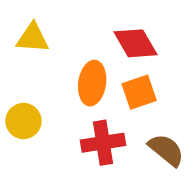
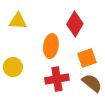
red diamond: (136, 43) -> (75, 24), turned 60
orange square: (139, 92) -> (87, 58), moved

